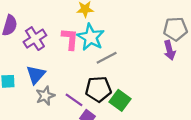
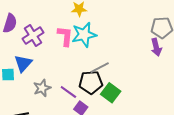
cyan star: (91, 37) -> (84, 35), turned 30
gray line: (107, 58) -> (100, 68), moved
blue triangle: (36, 75) -> (23, 63), moved

